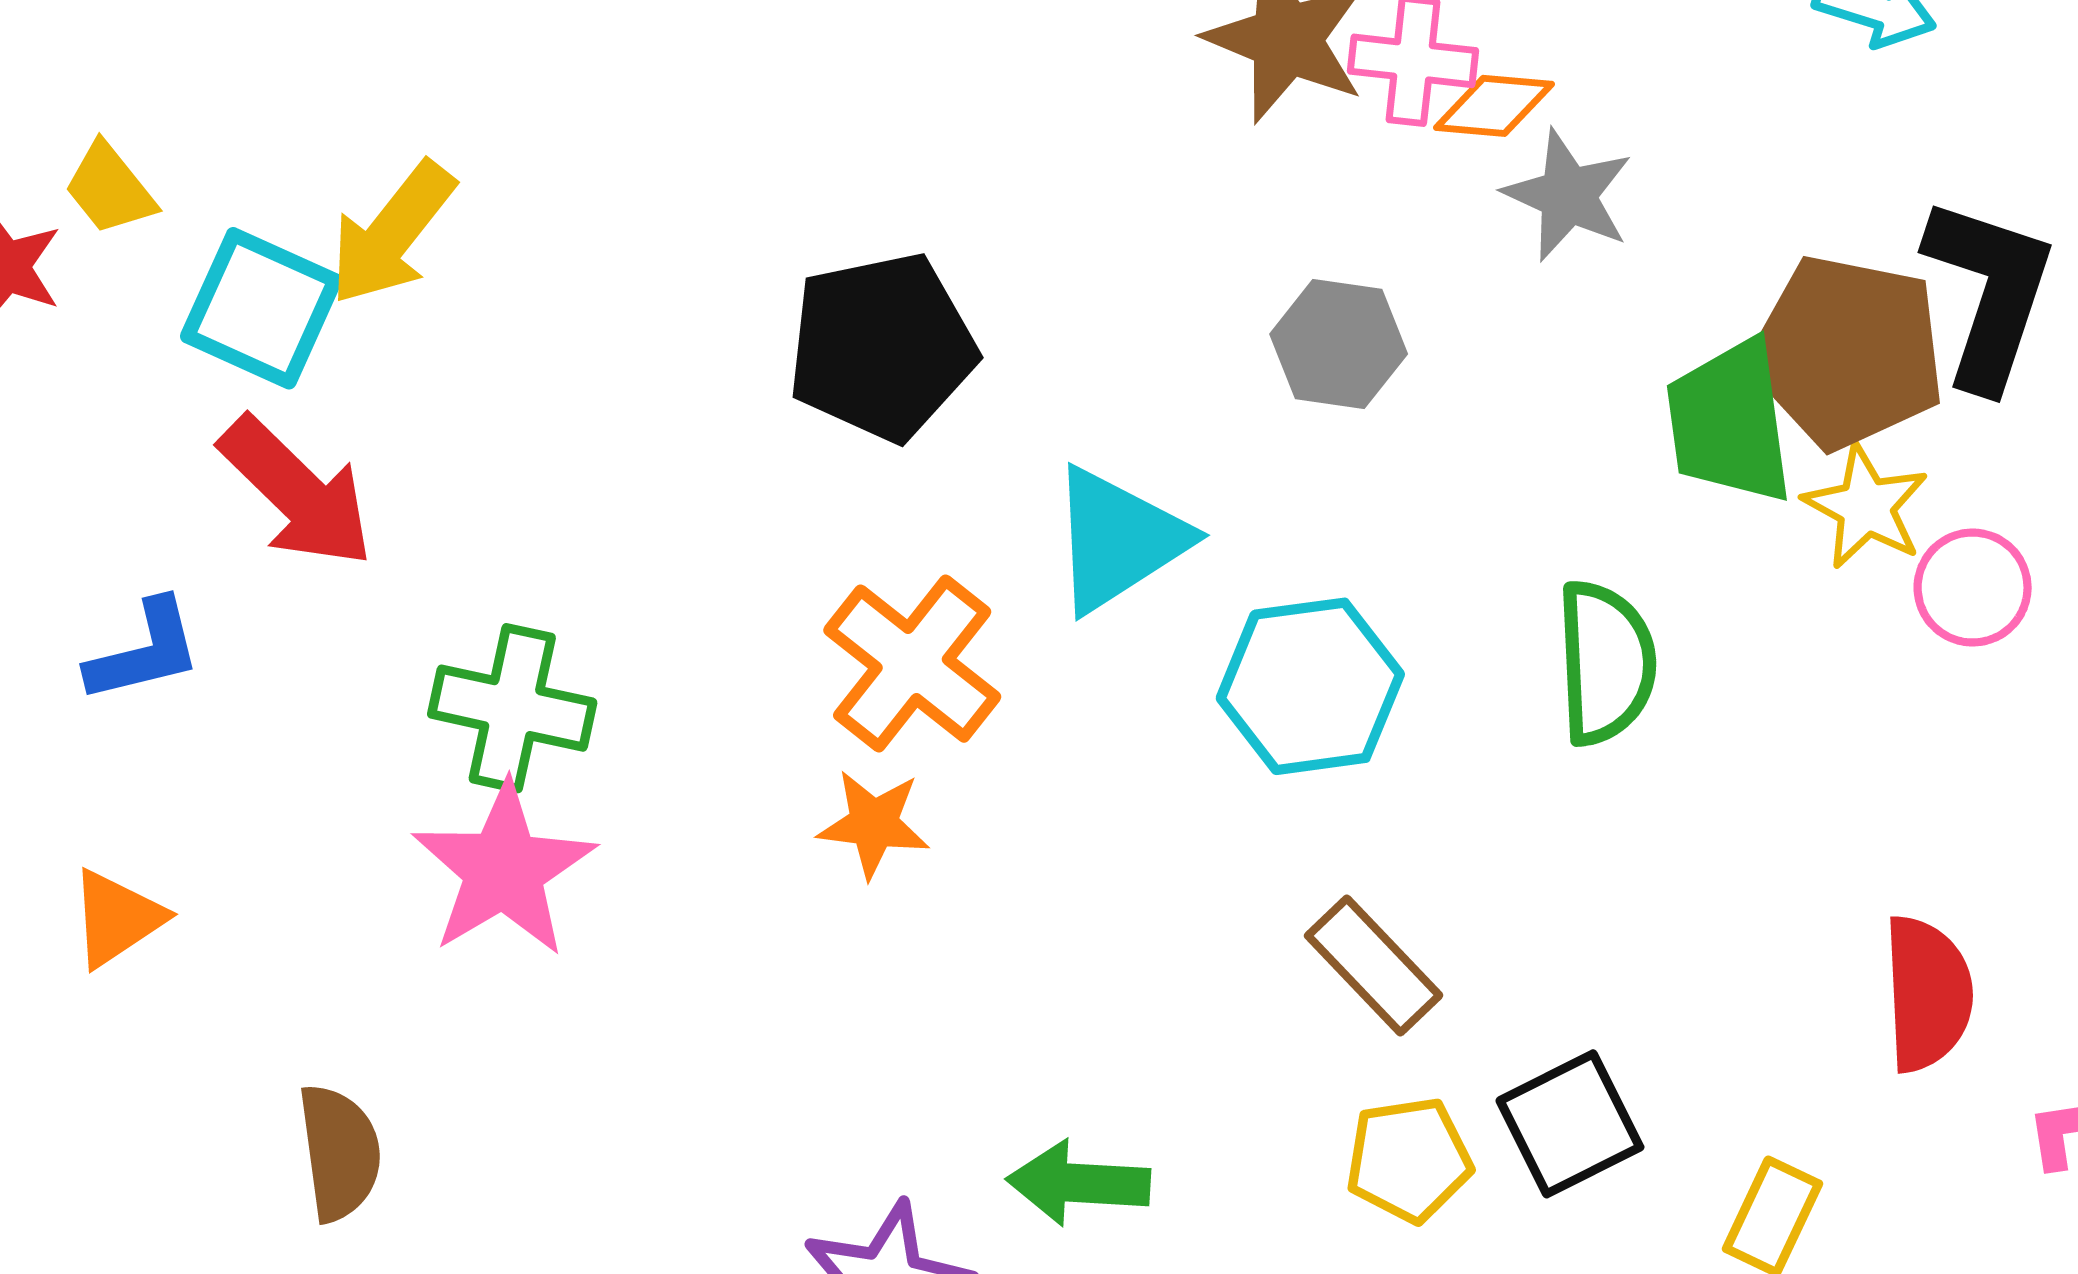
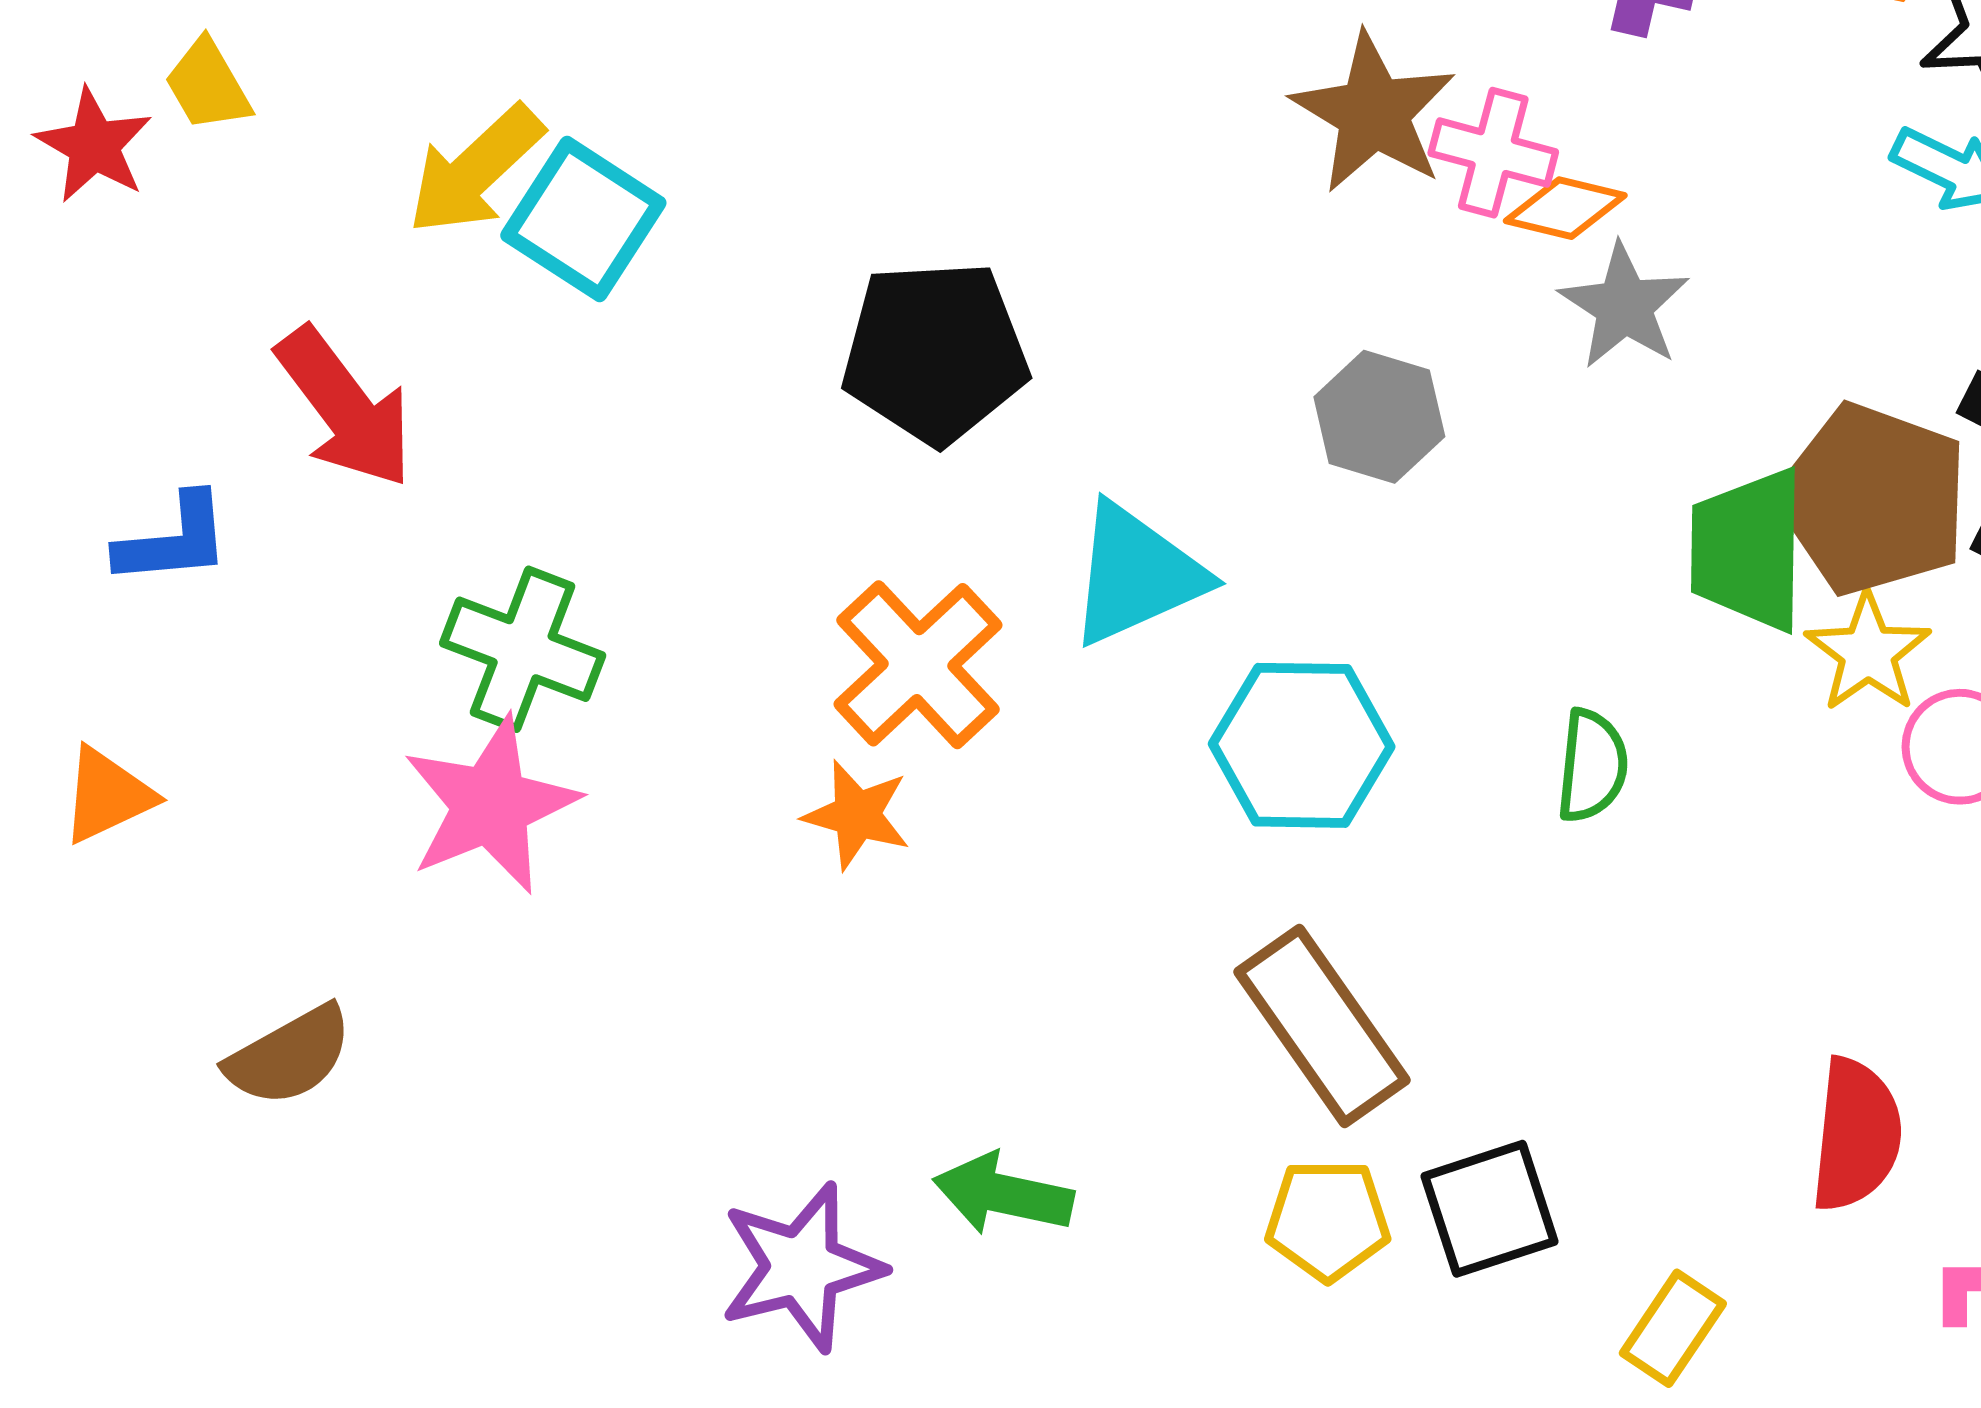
cyan square: (261, 308) -> (583, 219), moved
green semicircle: (1606, 663) -> (1592, 766), size x0.7
brown rectangle: (1374, 965) -> (1322, 1026), size x1.4
brown semicircle: (339, 1153) -> (289, 1056), turned 60

